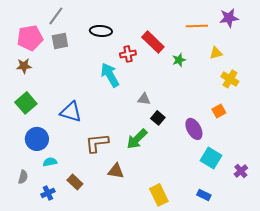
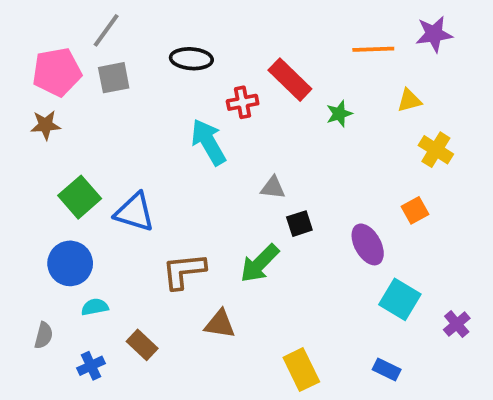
green square: (26, 103) -> (80, 197), moved
black square: (158, 118) -> (299, 224), turned 32

